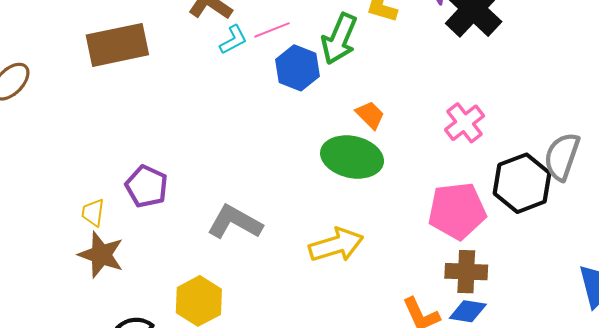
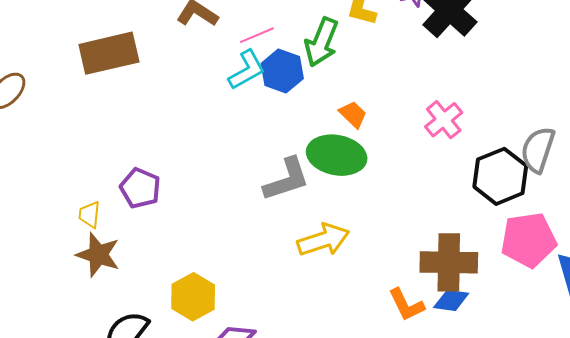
cyan L-shape: (233, 40) -> (247, 70), moved, size x1.4
pink pentagon: (457, 211) -> (528, 240), moved
gray L-shape: (235, 222) -> (287, 179), moved, turned 134
brown cross: (466, 272) -> (449, 262), size x1.4

